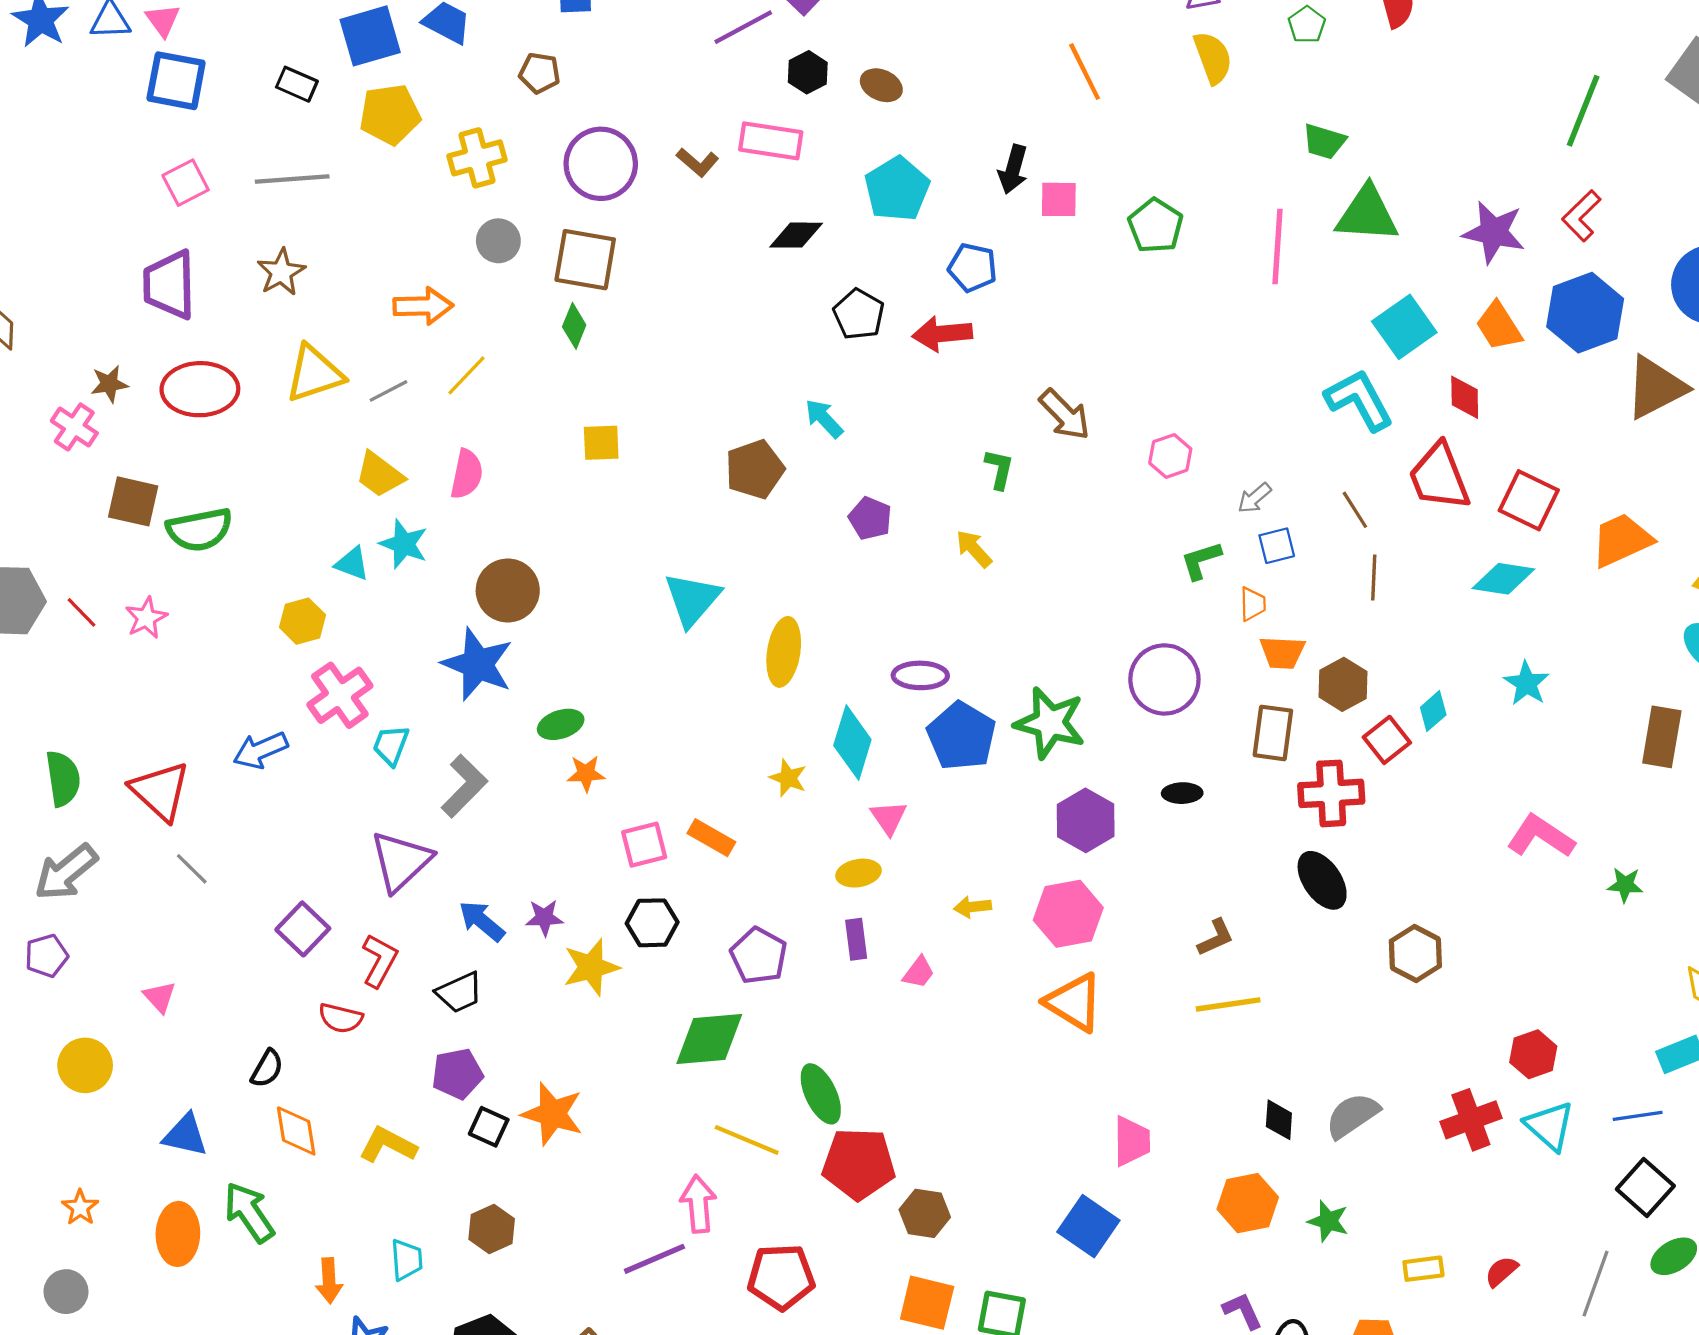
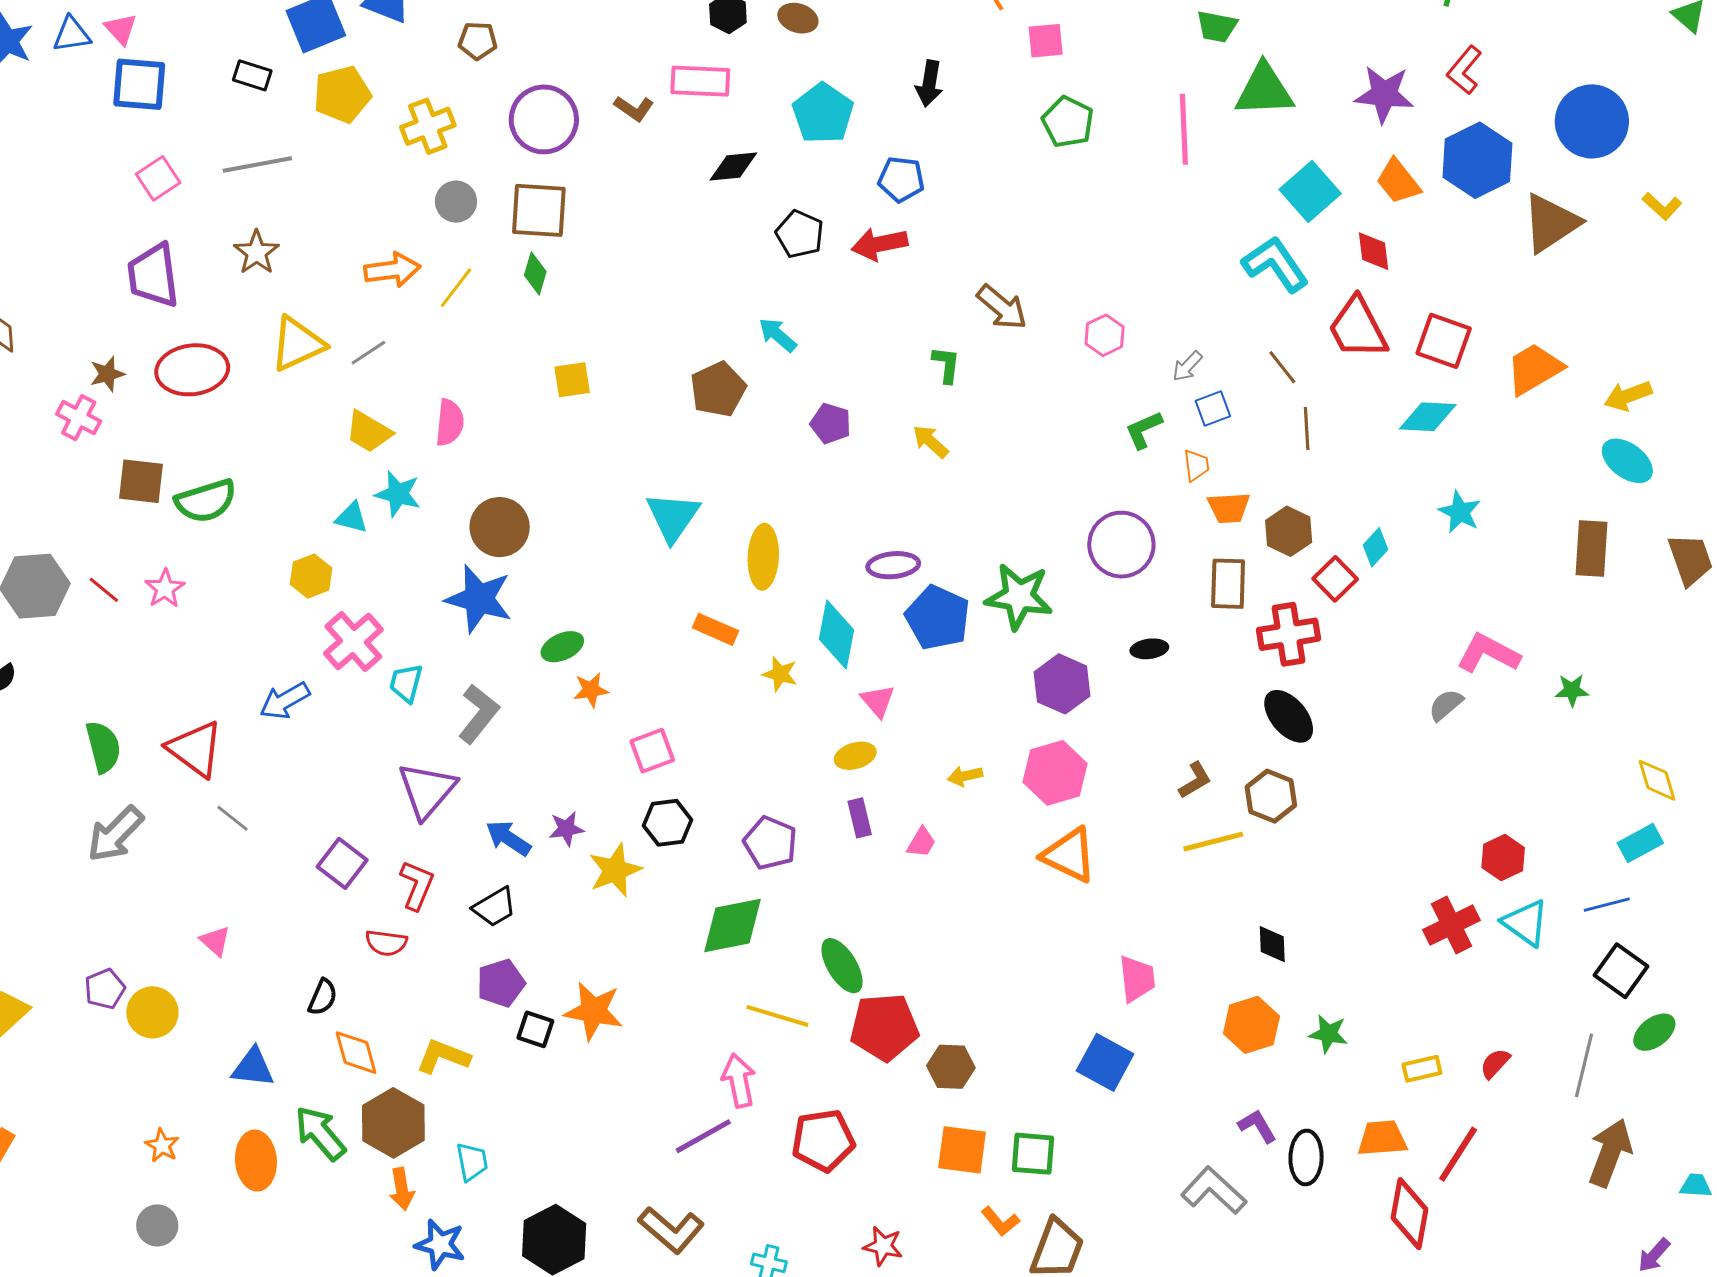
pink square: (1059, 199) -> (1046, 41), moved
yellow line: (466, 375) -> (456, 288), moved
orange rectangle: (711, 838) -> (716, 629), moved
brown hexagon: (1415, 954) -> (1271, 796), moved
purple pentagon: (46, 956) -> (105, 989), moved
gray semicircle: (1352, 1116) -> (1446, 705), moved, size x0.7
brown hexagon: (492, 1229) -> (393, 1123), moved, size x1.5

